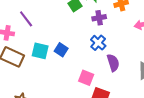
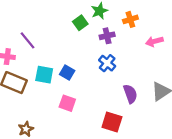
purple semicircle: (113, 63) -> (130, 94), moved
pink square: (86, 78) -> (67, 103), moved

